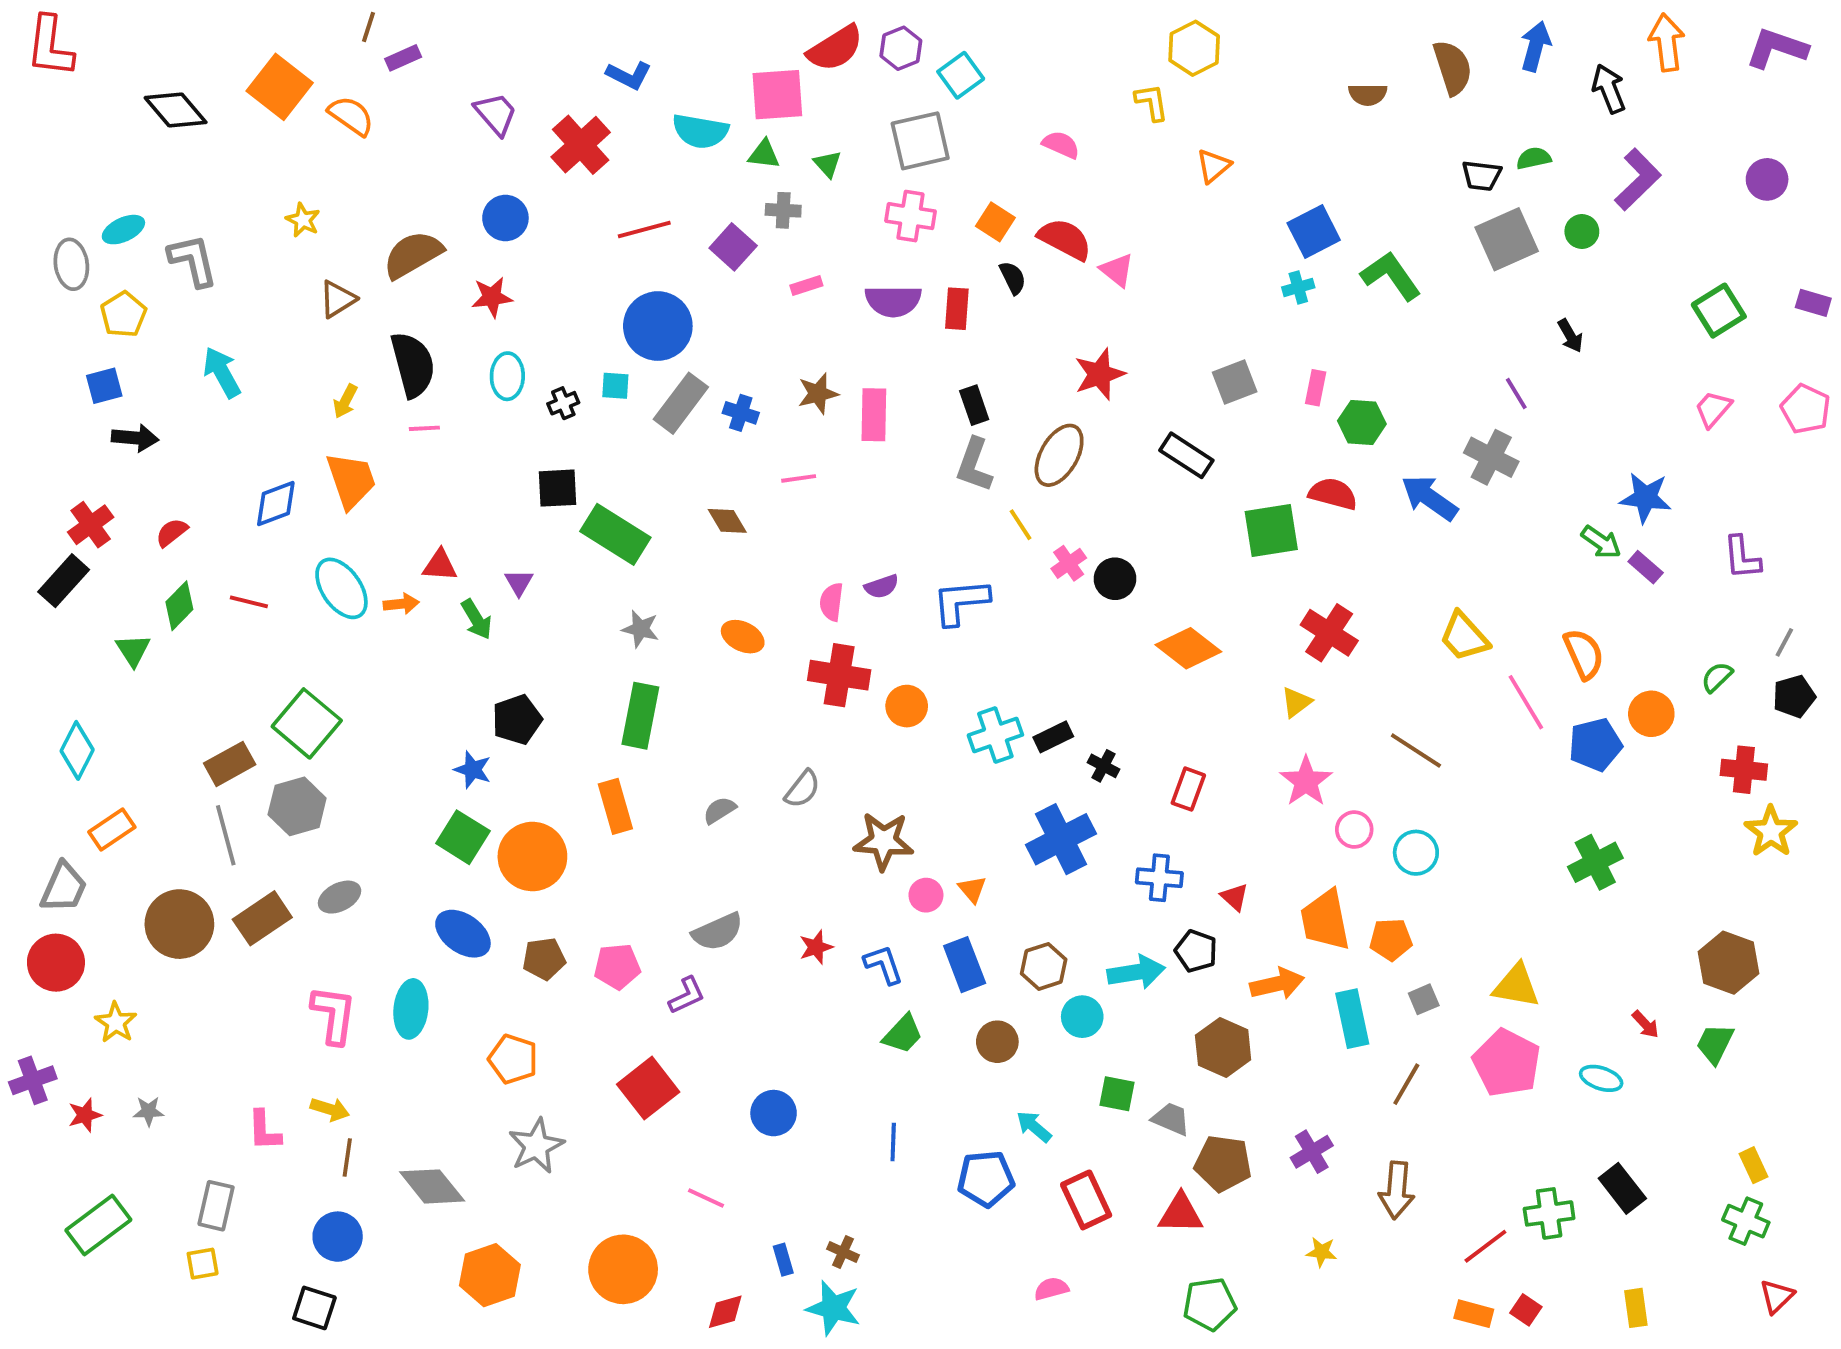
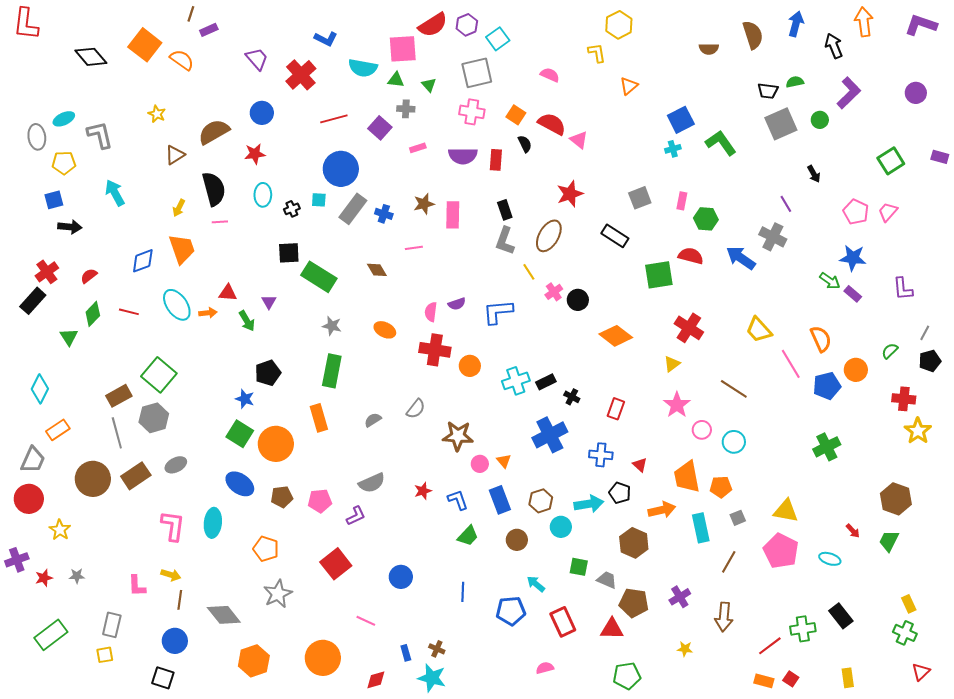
yellow pentagon: (123, 314) -> (64, 163), turned 30
pink pentagon: (1806, 409) -> (856, 212), moved

